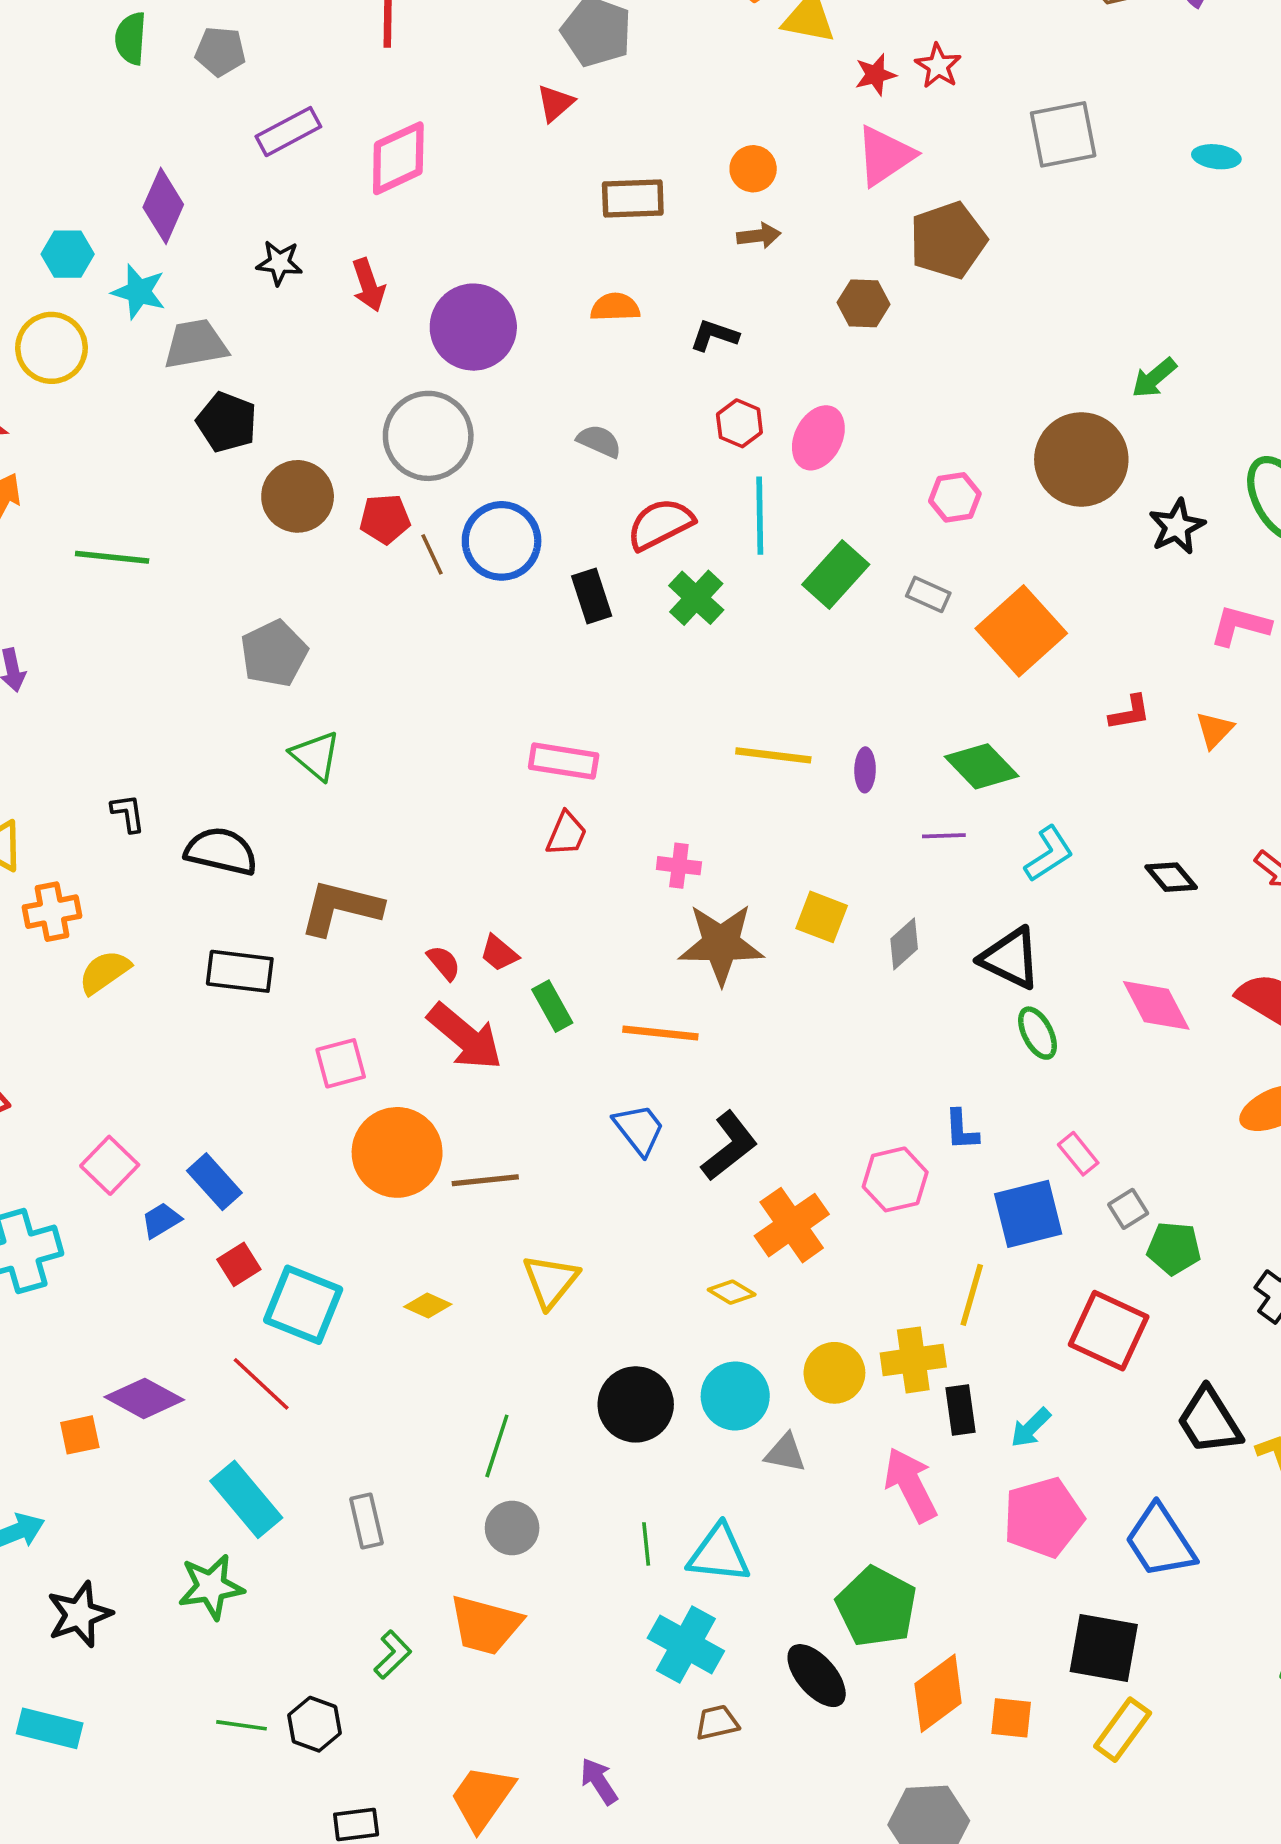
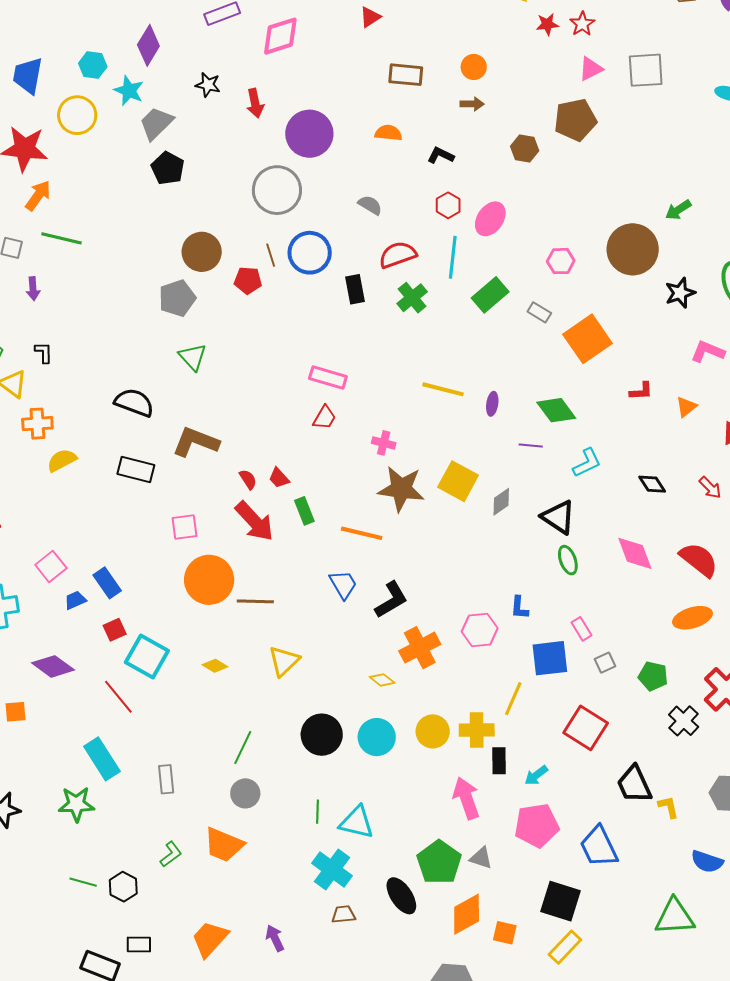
pink triangle: (885, 156) -> (591, 69), moved, size x0.7
gray trapezoid: (196, 344) -> (156, 123), turned -42
brown circle: (298, 496) -> (202, 252), moved
red pentagon: (385, 519) -> (248, 280), moved
green line: (112, 557) -> (61, 238), moved
black L-shape: (128, 813) -> (44, 353), moved
yellow square: (822, 917) -> (458, 481), size x1.4
green pentagon: (1174, 1248) -> (653, 676), moved
purple diamond: (144, 1398) -> (53, 666), moved
gray triangle: (785, 1453) -> (481, 858), moved

